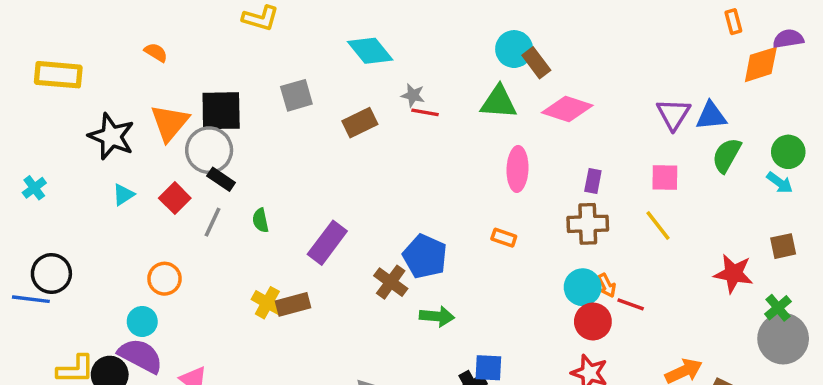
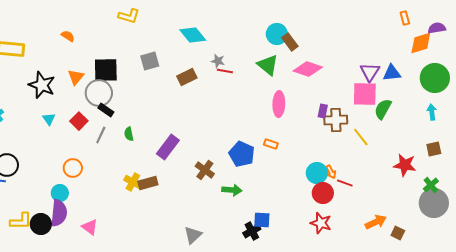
green triangle: (499, 102) -> (268, 65), turned 35
orange triangle: (170, 123) -> (76, 77), size x0.7
green circle: (788, 152) -> (435, 78), moved, size x1.5
green semicircle: (727, 155) -> (383, 109), moved
pink square: (665, 178) -> (365, 94), moved, size x1.5
cyan arrow: (780, 183) -> (432, 112), turned -133
cyan triangle: (123, 195) -> (49, 119), turned -32
brown cross: (588, 224) -> (336, 120), moved
blue pentagon: (425, 256) -> (242, 154), moved
purple semicircle: (141, 356) -> (59, 213), turned 68

